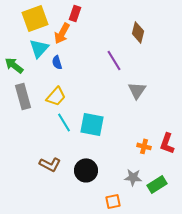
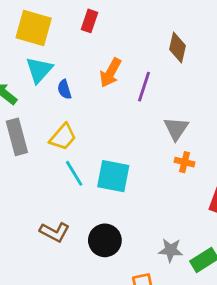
yellow square: (35, 18) -> (34, 28), turned 36
orange arrow: (62, 33) -> (110, 73), moved
purple line: (114, 60) -> (144, 87), turned 50
orange cross: (144, 146) -> (185, 162), moved

